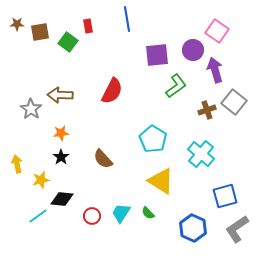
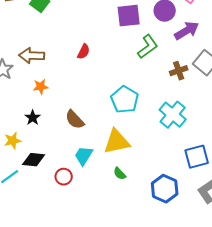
purple arrow: (215, 70) -> (187, 31), turned 75
red semicircle: (112, 91) -> (84, 52), size x0.6
orange star: (61, 133) -> (41, 87), moved
yellow triangle: (161, 181) -> (117, 142), moved, turned -44
cyan trapezoid: (121, 213) -> (84, 156), moved

